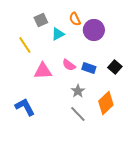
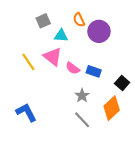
cyan triangle: (58, 34) -> (61, 36), turned 32
yellow line: (25, 45) -> (28, 62), moved
black square: (115, 67) -> (122, 83), moved
pink triangle: (43, 71) -> (53, 57), moved, turned 42

